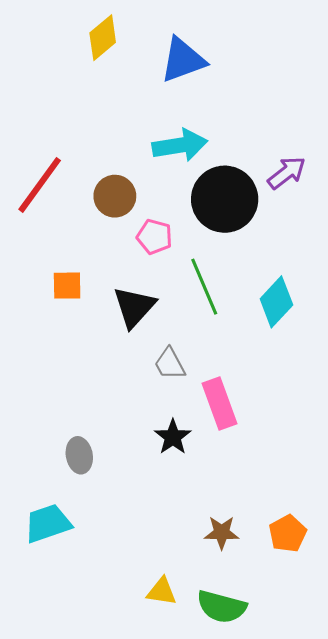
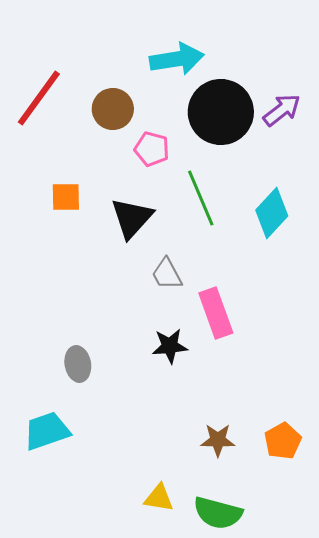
purple arrow: (287, 173) -> (282, 110), moved
black star: (173, 437) -> (170, 346), turned 30

